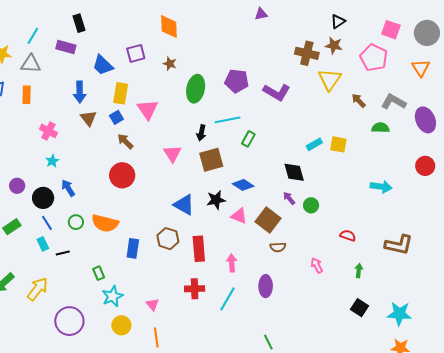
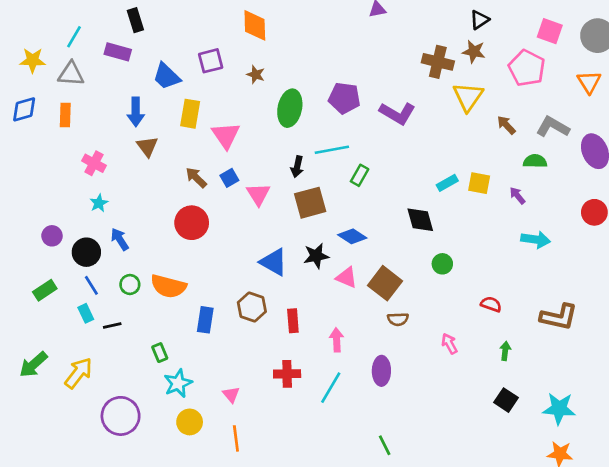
blue square: (116, 117) -> (229, 178), moved
purple arrow: (289, 198) -> (517, 196), moved
red rectangle: (199, 249) -> (293, 321), size x0.7

